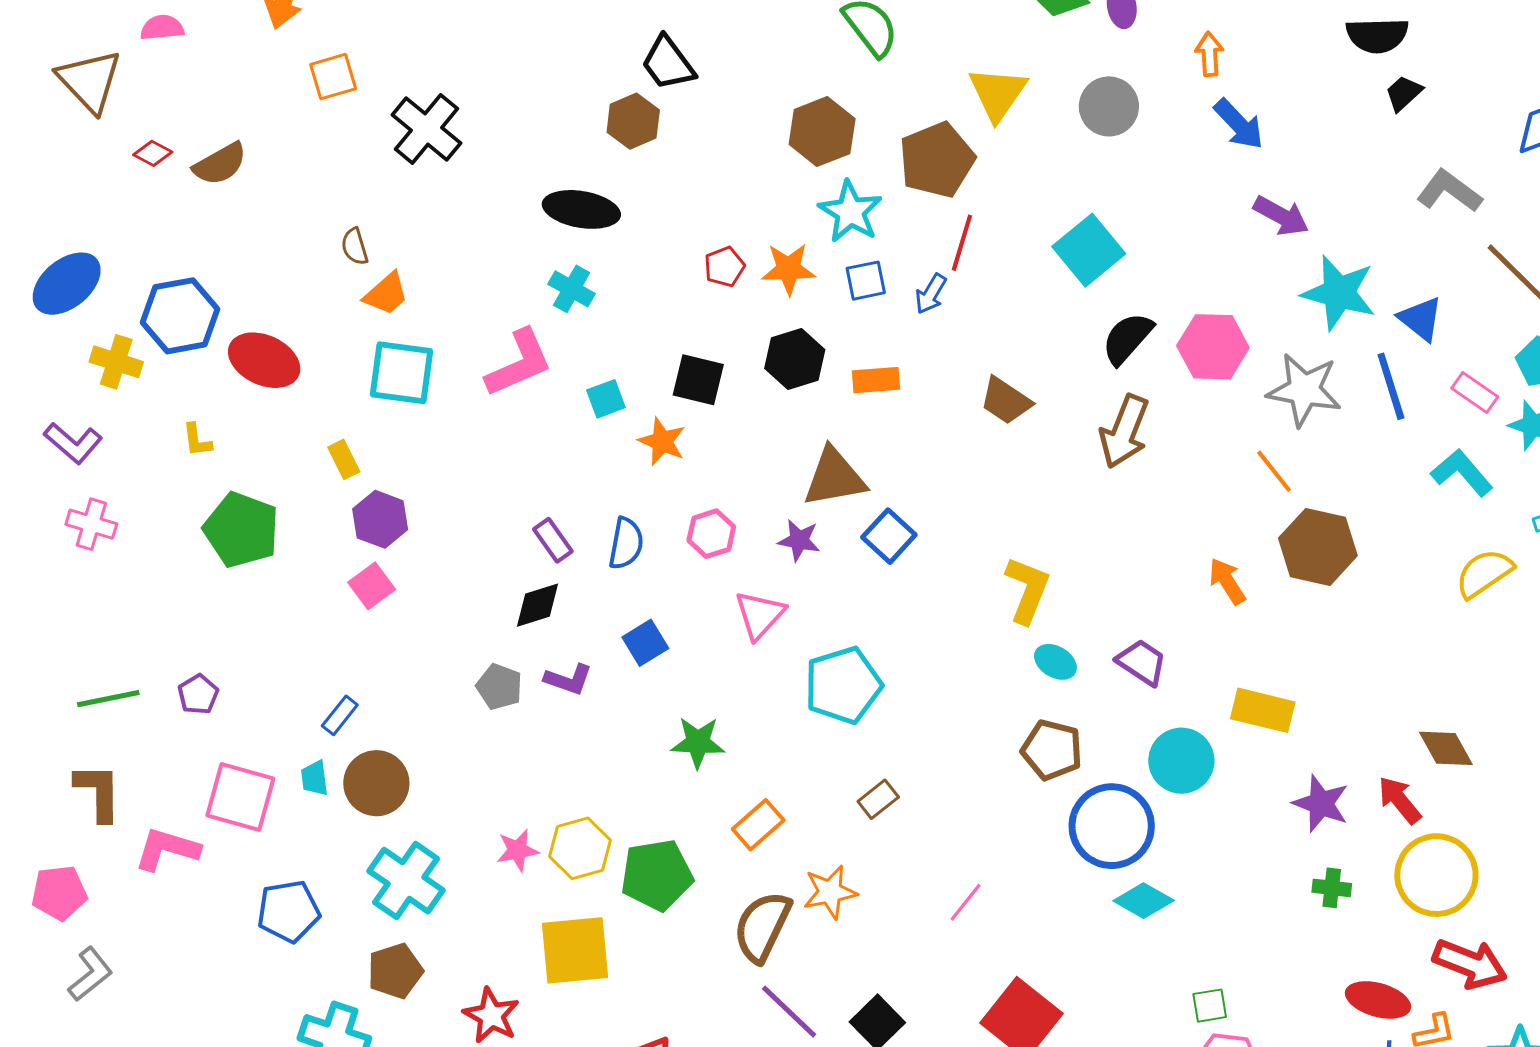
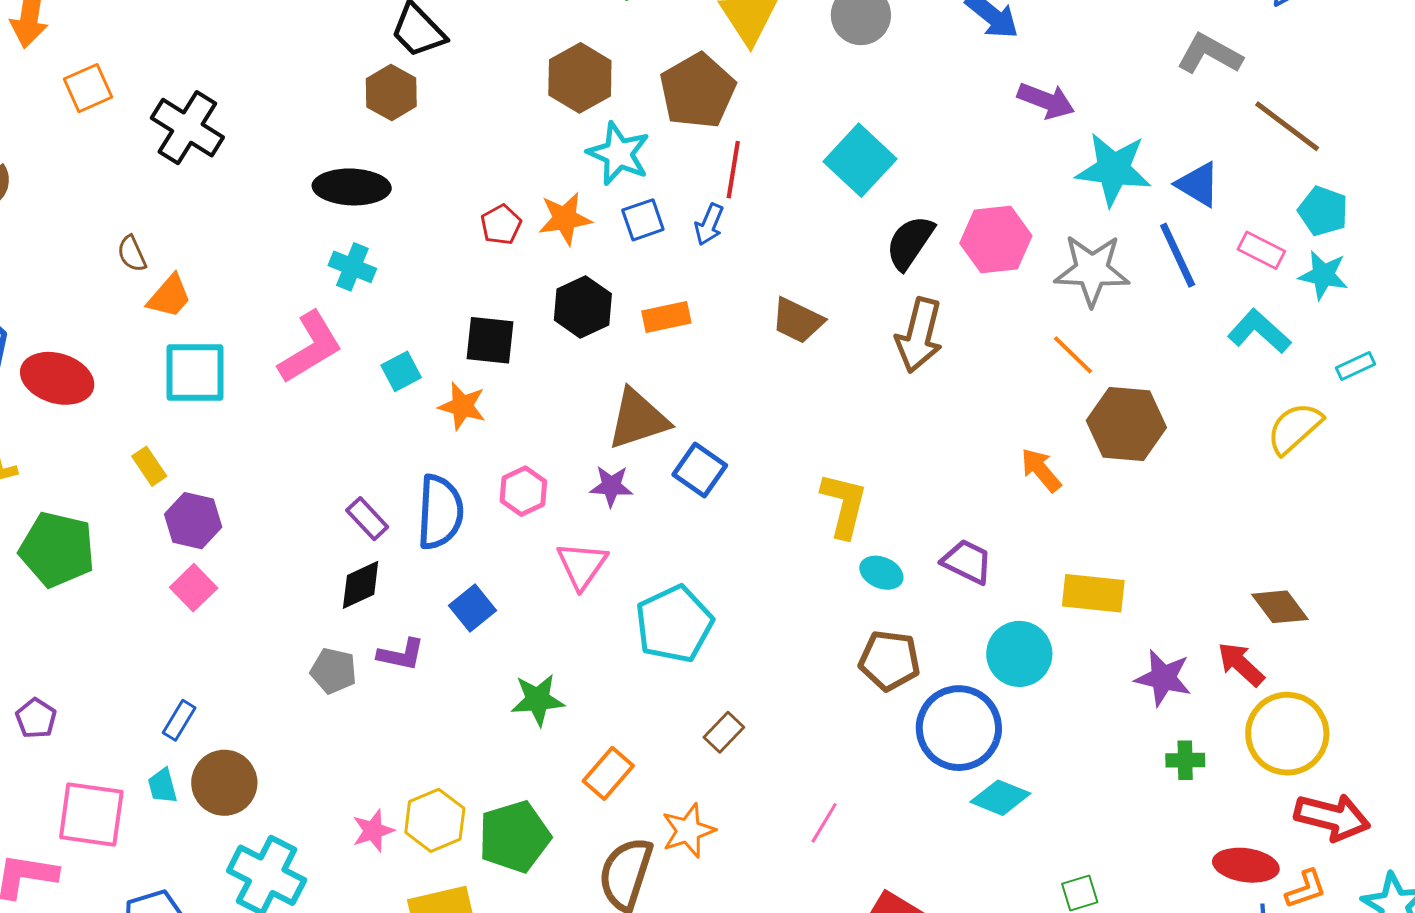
blue semicircle: (626, 543) -> (440, 512), size x1.4

